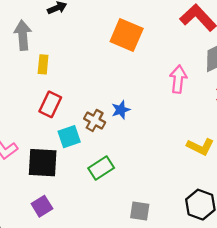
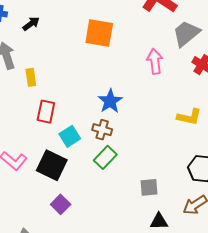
blue star: (121, 110) -> (110, 101), size x1.4
brown cross: (95, 120) -> (102, 130), moved
black square: (43, 163) -> (52, 165), turned 36

